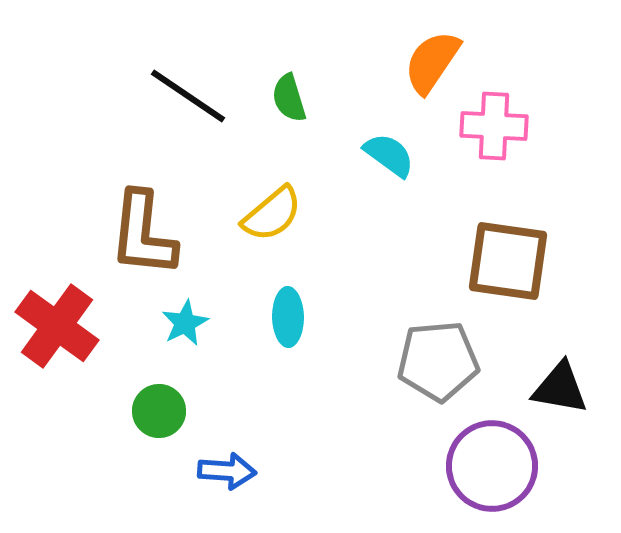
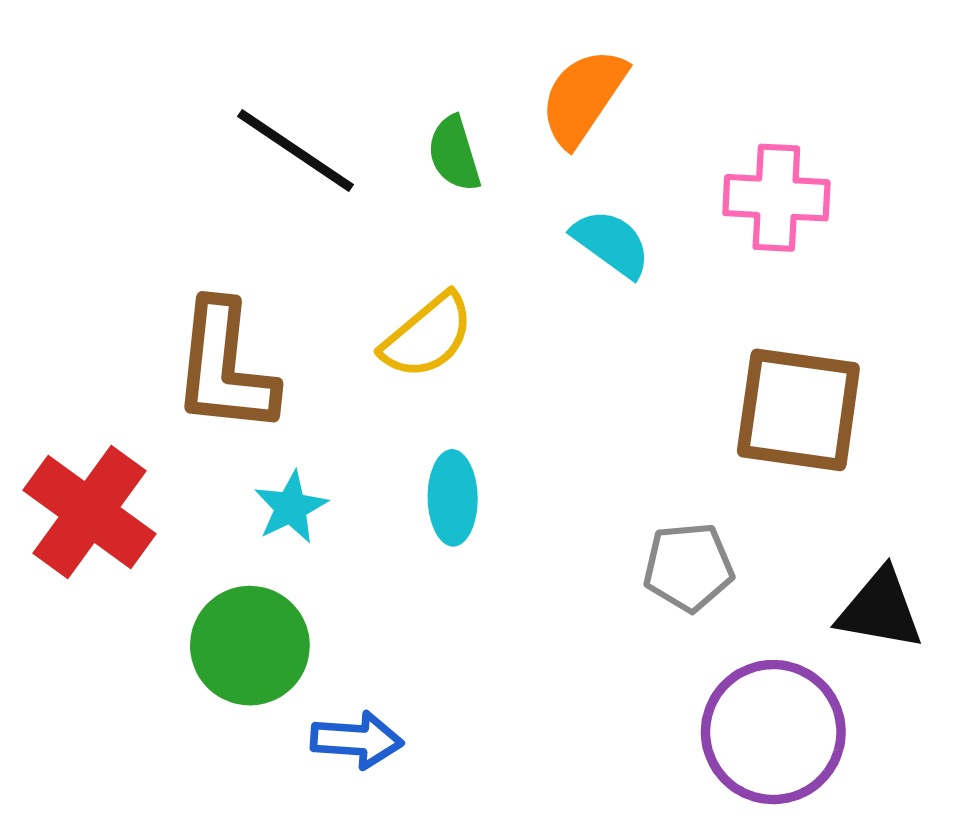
orange semicircle: (432, 62) -> (583, 97), moved
gray pentagon: (438, 361) -> (688, 567), size x0.7
green circle: (159, 411) -> (250, 646), size x1.4

